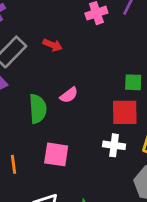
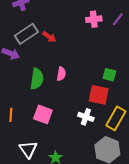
red arrow: (53, 45) -> (49, 37), moved
pink semicircle: (69, 95) -> (61, 74), turned -56

